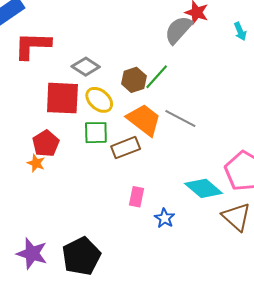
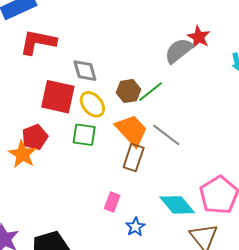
gray diamond: (86, 67) -> (85, 71), turned 32
brown rectangle: (126, 148) -> (134, 158), moved, turned -60
orange star: (36, 163) -> (22, 154), size x1.6

